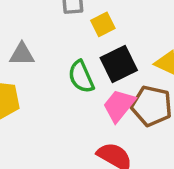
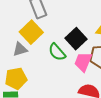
yellow square: (103, 24) -> (31, 32), moved, size x1.6

